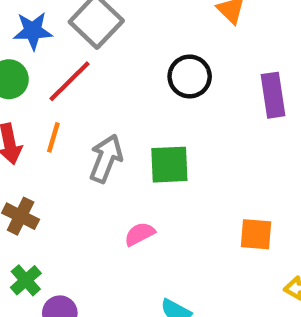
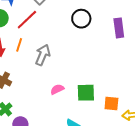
green square: (169, 165) -> (86, 93), moved
orange square: (256, 234) -> (111, 103), moved

